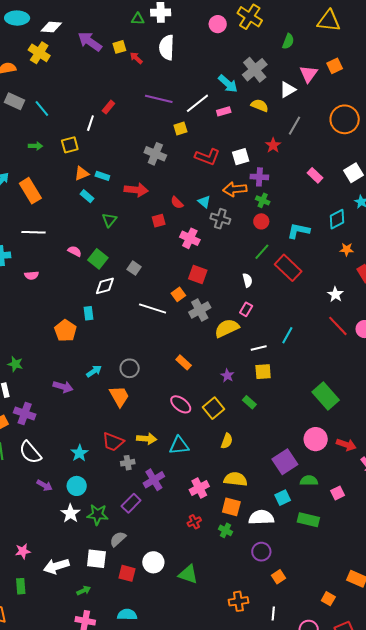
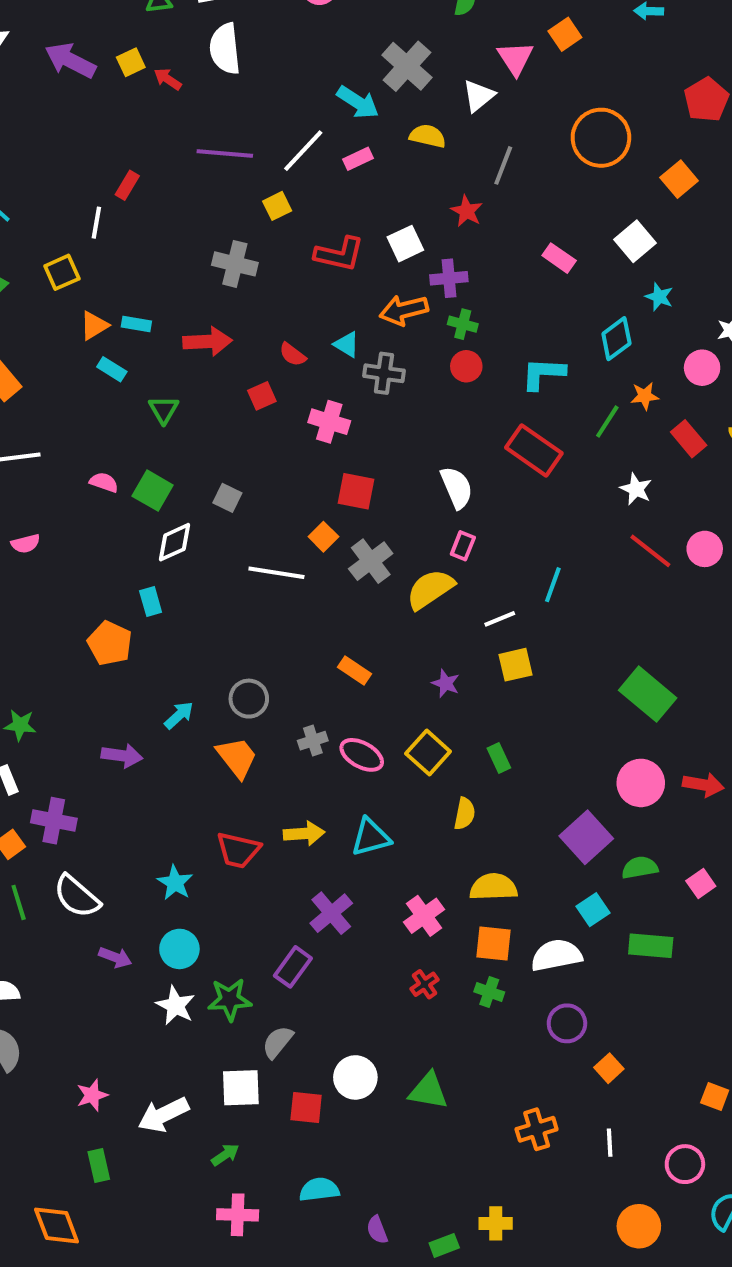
green line: (262, 252) -> (607, 422), moved
white semicircle: (247, 280) -> (457, 487), size x1.5
green rectangle: (249, 402) -> (499, 758), moved, turned 32
gray cross: (128, 463) -> (313, 741), moved

